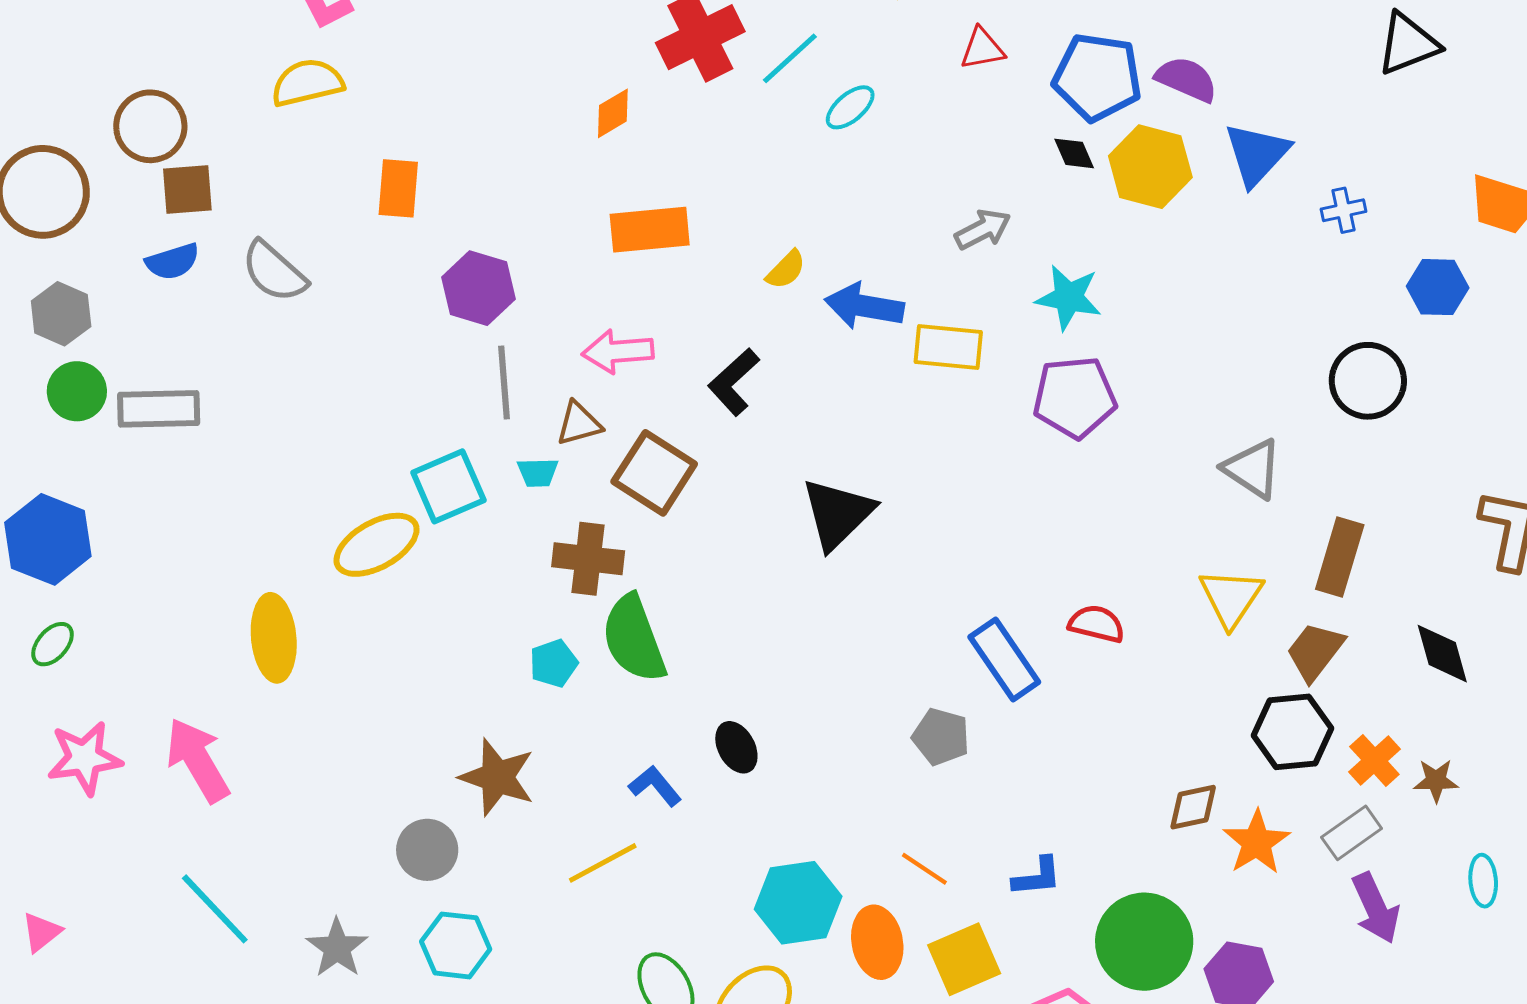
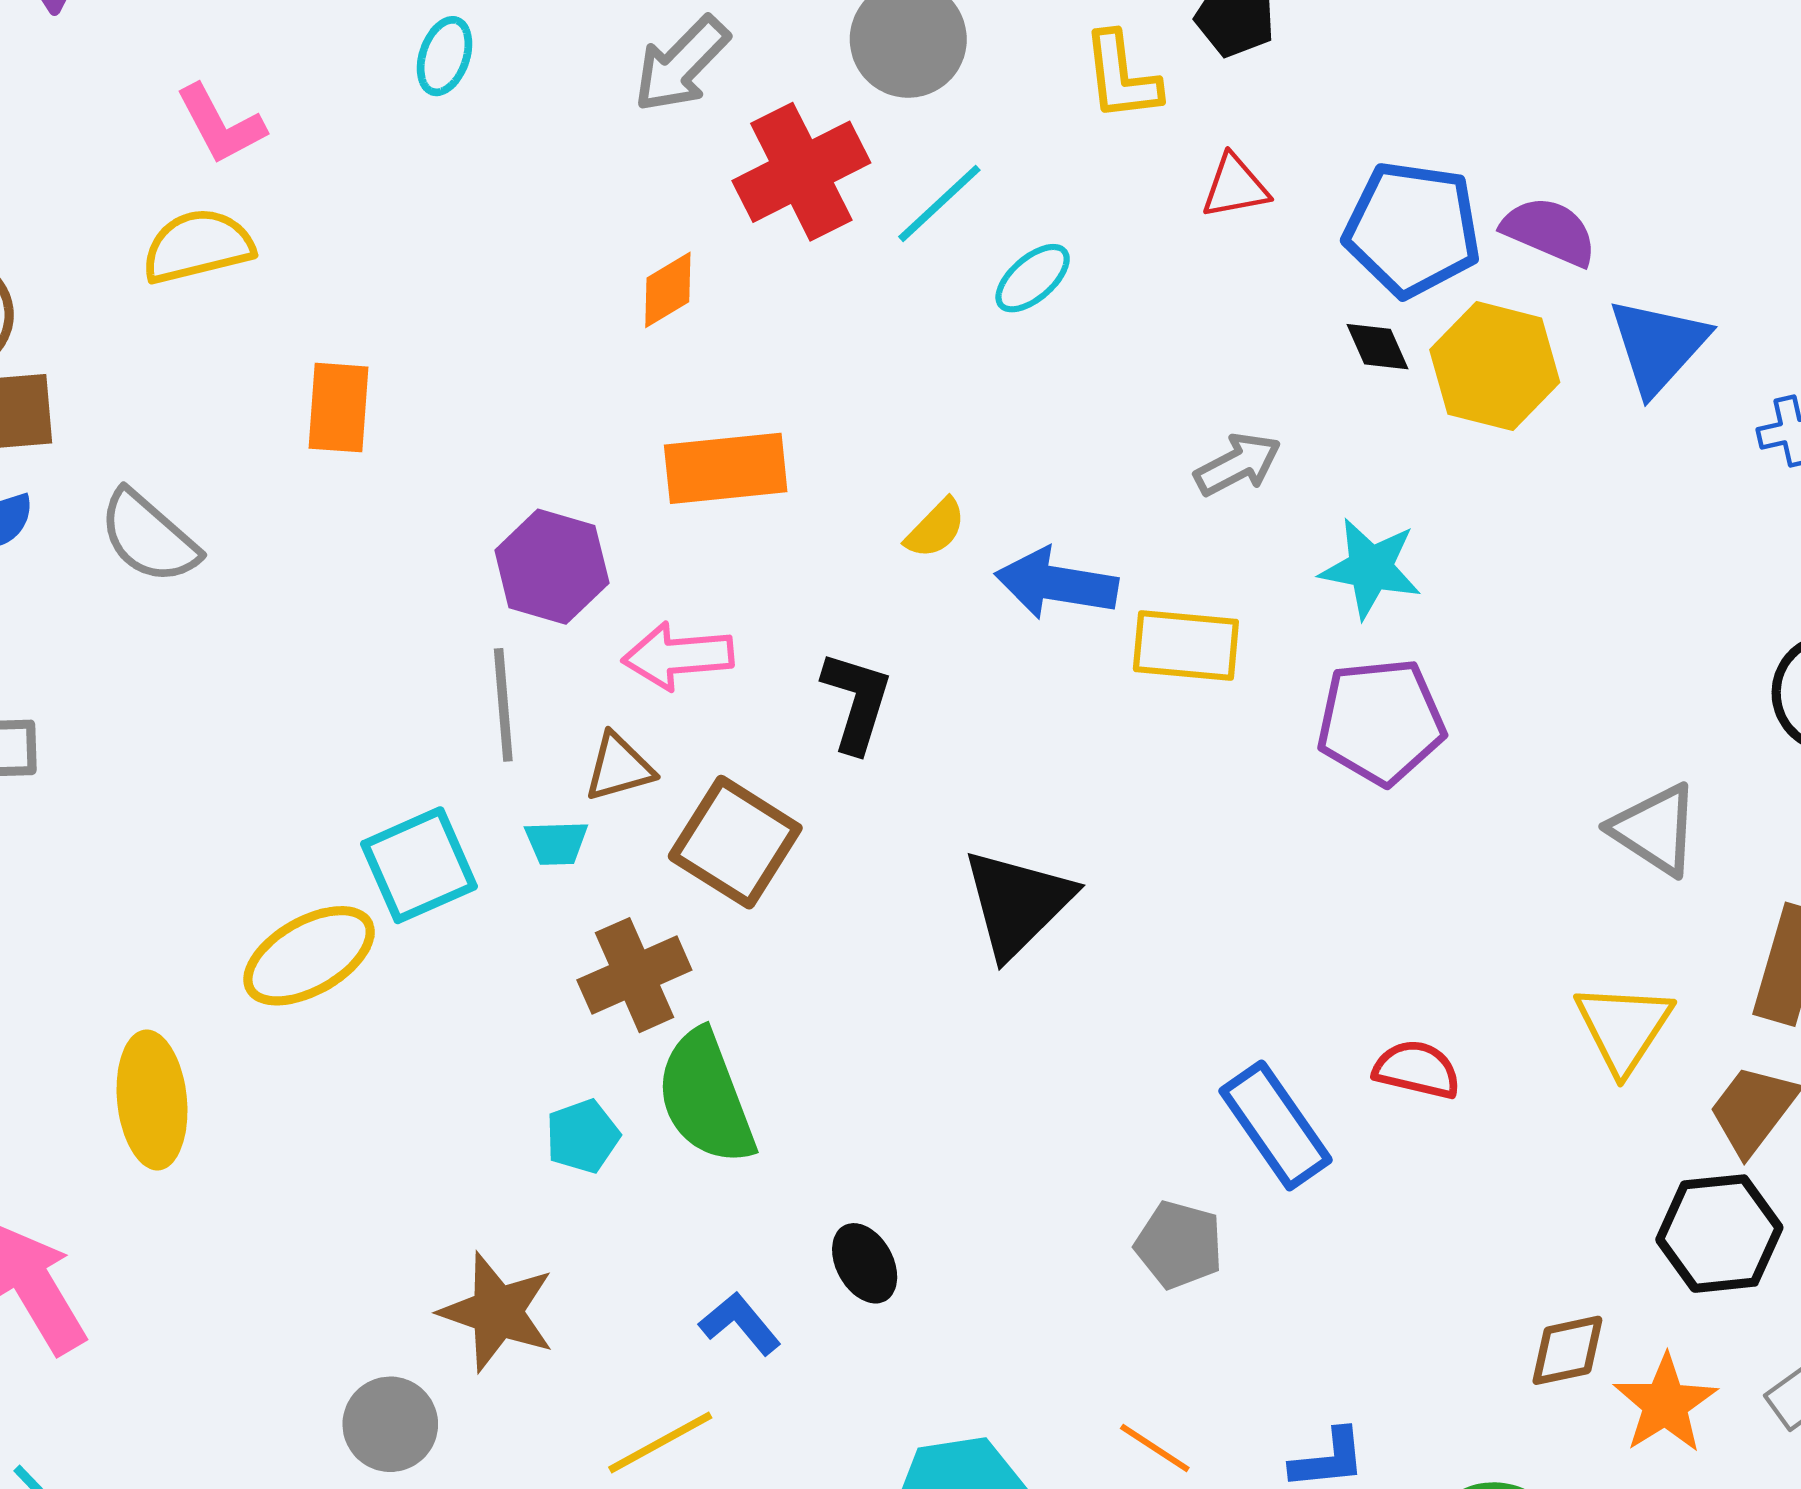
purple hexagon: (478, 288) -> (552, 567), moved
black L-shape: (734, 382) -> (857, 702), turned 150
brown cross: (588, 559) -> (634, 975), turned -30

